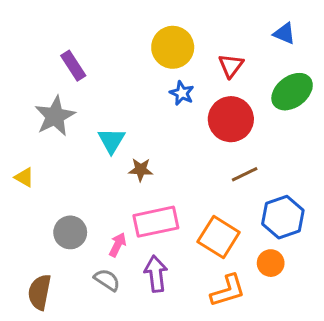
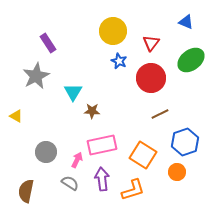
orange L-shape: (228, 291) -> (133, 190), moved

